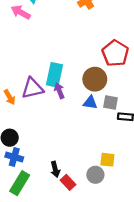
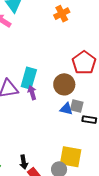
blue triangle: (90, 103) -> (66, 109), moved
yellow square: (107, 160) -> (71, 157), size x1.6

